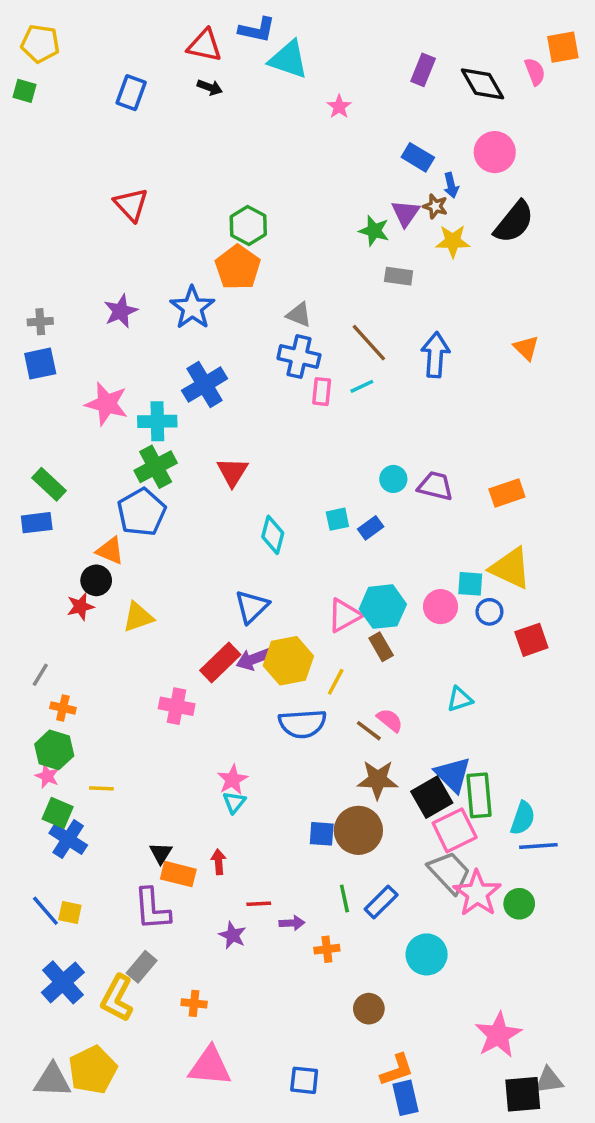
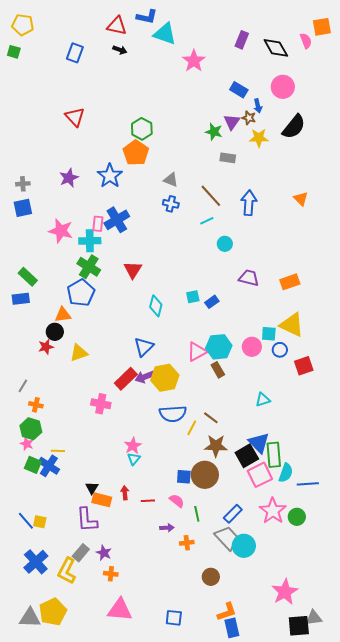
pink star: (339, 107) -> (194, 61), size x1.6
blue cross: (299, 357) -> (171, 204), size x0.7
pink rectangle: (322, 392) -> (98, 224), moved
green cross: (156, 467) -> (89, 267), turned -30
cyan circle: (393, 479) -> (225, 244), moved
orange triangle: (110, 551) -> (63, 315), turned -30
yellow line: (336, 682) -> (192, 428), moved
pink semicircle: (390, 720) -> (177, 501), moved
cyan semicircle: (523, 818) -> (286, 473), moved
blue cross: (68, 839) -> (49, 466), moved
gray trapezoid: (449, 872) -> (227, 538), moved
blue rectangle: (381, 902) -> (233, 514), moved
red line: (259, 904) -> (148, 501), moved
purple star: (233, 935) -> (104, 553), moved

